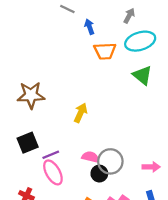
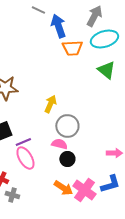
gray arrow: (129, 16) -> (94, 16), size x1.5
blue arrow: (89, 27) -> (58, 26), size x1.6
gray circle: (110, 161) -> (67, 126), moved

